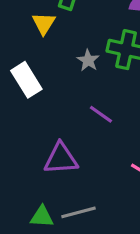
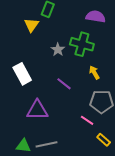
white rectangle: (26, 80) -> (22, 74), moved

